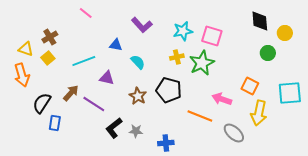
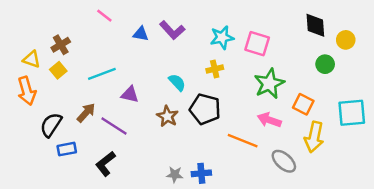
blue triangle: (116, 45) -> (141, 34), moved
cyan semicircle: (138, 62) -> (177, 82), moved
green star: (202, 63) -> (269, 84), moved
blue rectangle: (55, 123) -> (67, 149), turned 70
black L-shape: (114, 128) -> (106, 164), moved
gray star: (136, 131) -> (175, 175), moved

